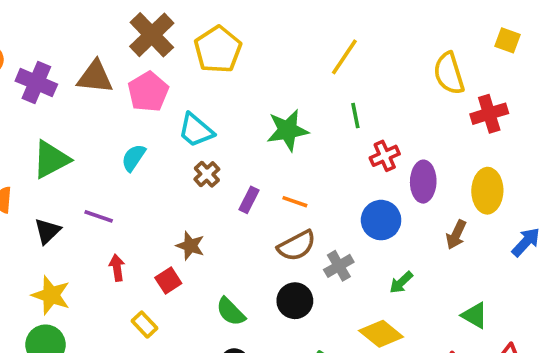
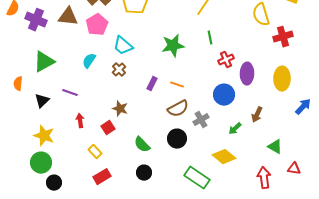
brown cross: (207, 174) -> (119, 70), moved
brown arrow: (456, 235) -> (257, 115), moved

